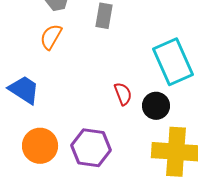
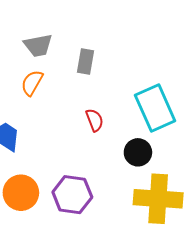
red semicircle: (123, 94) -> (95, 120), moved

